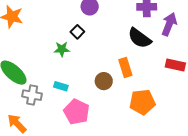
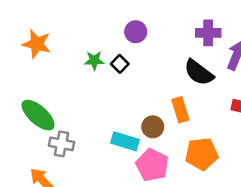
green star: (62, 49) -> (94, 61), moved
cyan rectangle: (61, 86) -> (125, 141), moved, size x1.5
pink pentagon: (77, 112) -> (152, 165), moved

